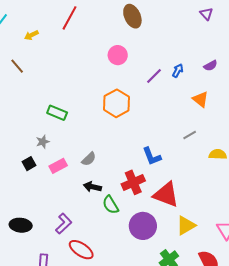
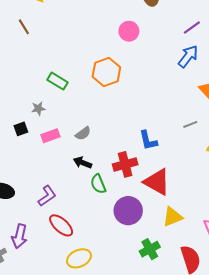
blue arrow: (178, 71) -> (188, 56), size x1.6
purple line: (154, 76) -> (192, 28), moved
orange hexagon: (117, 103) -> (106, 72), moved

